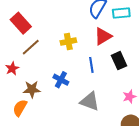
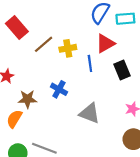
brown line: (31, 47) -> (44, 44), moved
blue line: (91, 65) -> (90, 63), moved

